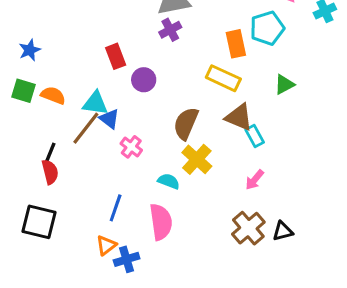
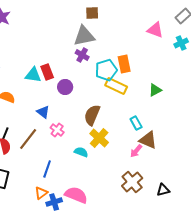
cyan pentagon: (267, 28) -> (106, 70), moved
purple cross: (170, 30) -> (82, 55), turned -32
cyan triangle: (95, 103) -> (33, 75), moved
brown triangle: (239, 117) -> (148, 140), moved
brown line: (86, 128) -> (28, 139), moved
pink semicircle: (161, 222) -> (76, 195), moved, turned -60
black triangle: (283, 231) -> (163, 190), moved

